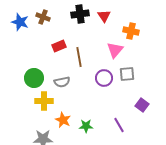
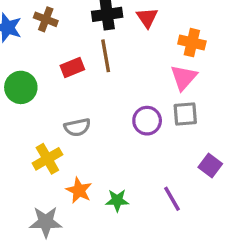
pink triangle: (115, 50) -> (184, 77), moved
brown line: (79, 57) -> (106, 56), moved
green circle: (34, 78) -> (21, 87), moved
yellow cross: (44, 101) -> (47, 159), turned -30

